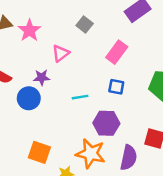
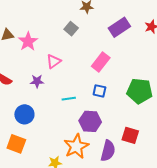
gray square: (85, 25) -> (71, 29), moved
blue circle: (29, 98) -> (24, 114), moved
orange square: (39, 152) -> (16, 144), moved
orange star: (91, 154) -> (76, 146), turned 30

